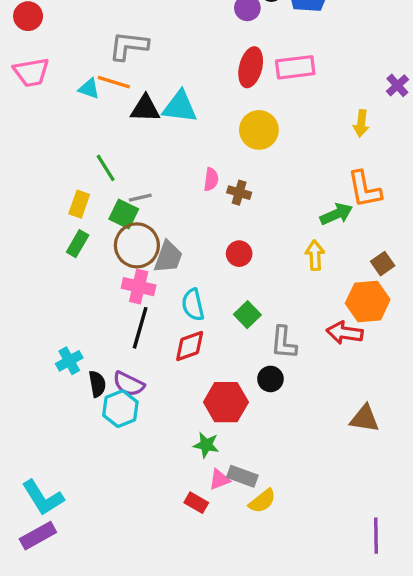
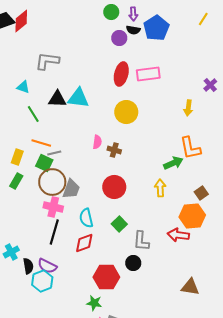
orange line: (114, 82) -> (41, 143), moved
green line: (106, 168) -> (33, 114), moved
red circle: (239, 254) -> (114, 187), size x1.5

